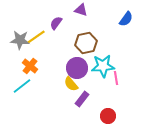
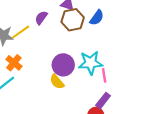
blue semicircle: (126, 19) -> (97, 18), moved
brown hexagon: (86, 43) -> (73, 20), moved
purple rectangle: (82, 99) -> (103, 101), moved

